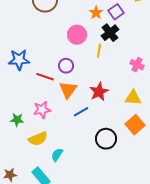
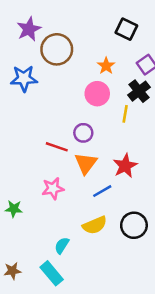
orange star: (96, 13) -> (106, 66), moved
blue star: (19, 60) -> (24, 78), moved
green star: (17, 120) -> (14, 209), moved
yellow semicircle: (38, 139) -> (95, 225), moved
cyan semicircle: (57, 155) -> (62, 245), moved

